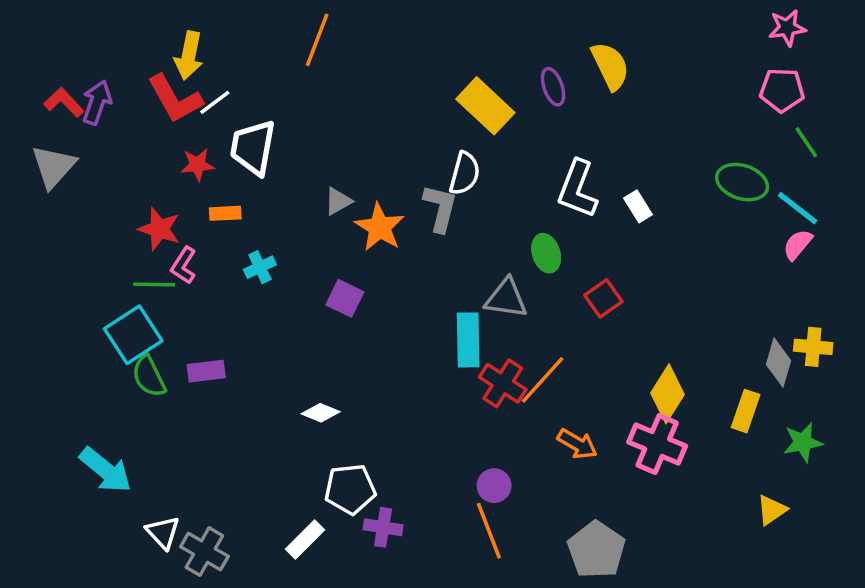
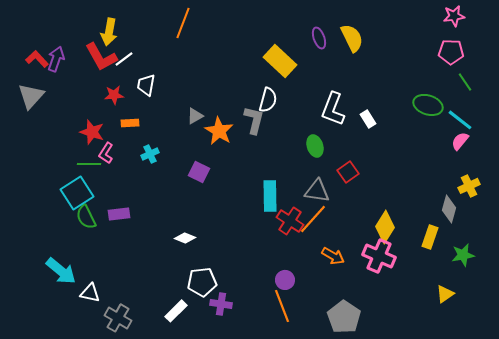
purple ellipse: (553, 87) -> (319, 38), moved
white trapezoid: (253, 147) -> (146, 85), size x0.7
gray triangle: (506, 298) -> (317, 191), moved
yellow cross: (813, 347) -> (469, 186), moved, turned -30
white triangle: (163, 532) -> (90, 293), moved, turned -35

